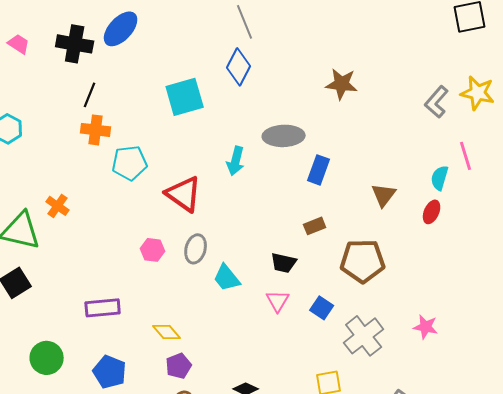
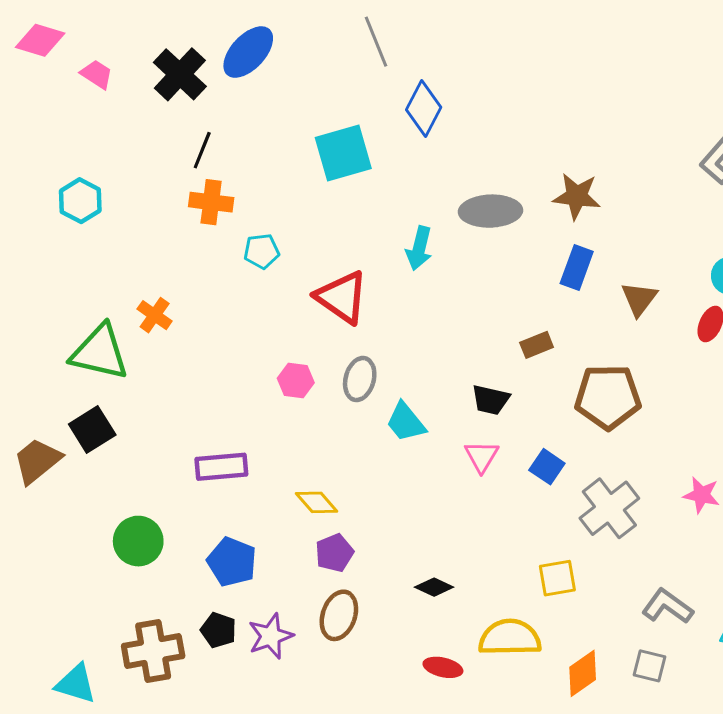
gray line: (245, 22) -> (376, 42), moved
black cross: (75, 44) -> (180, 74), turned 33
brown star: (342, 84) -> (577, 196), moved
cyan pentagon: (130, 163) -> (262, 251), size x0.7
blue rectangle: (319, 170) -> (577, 268), moved

